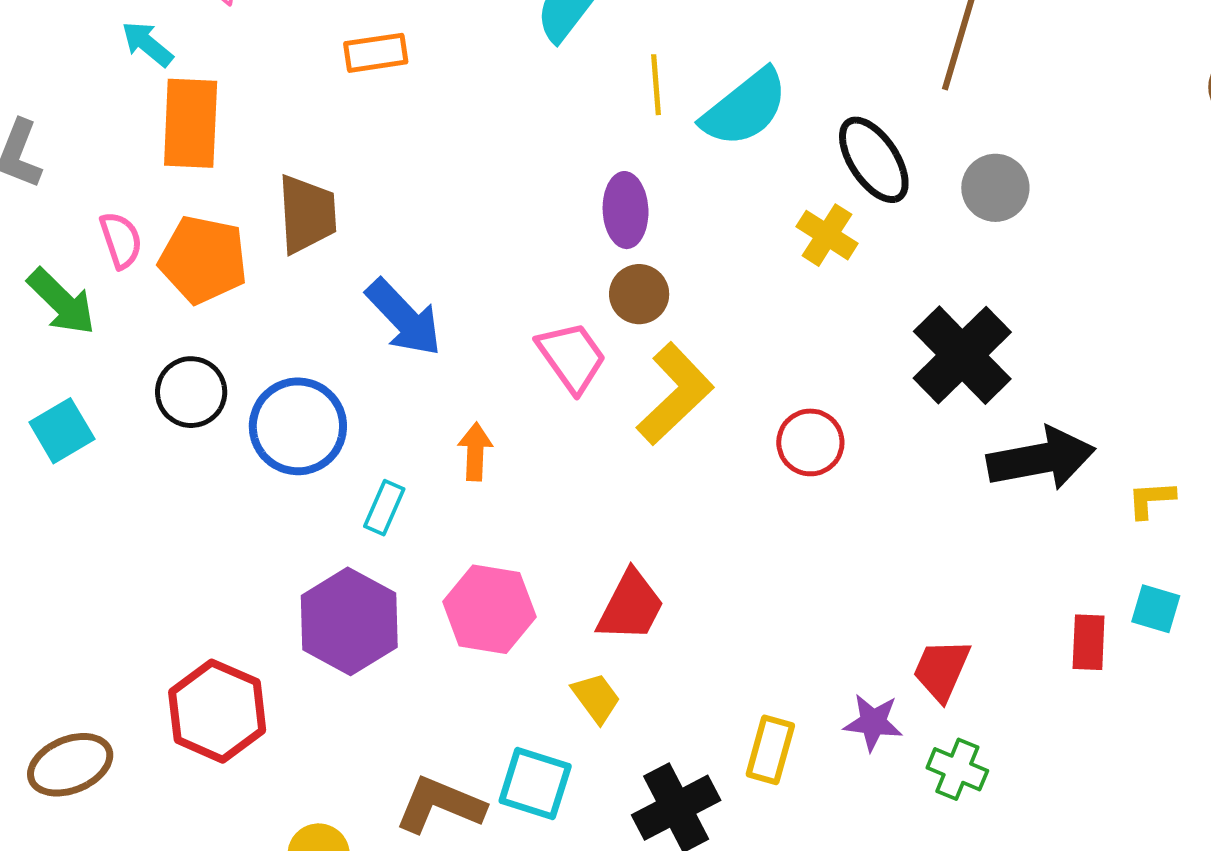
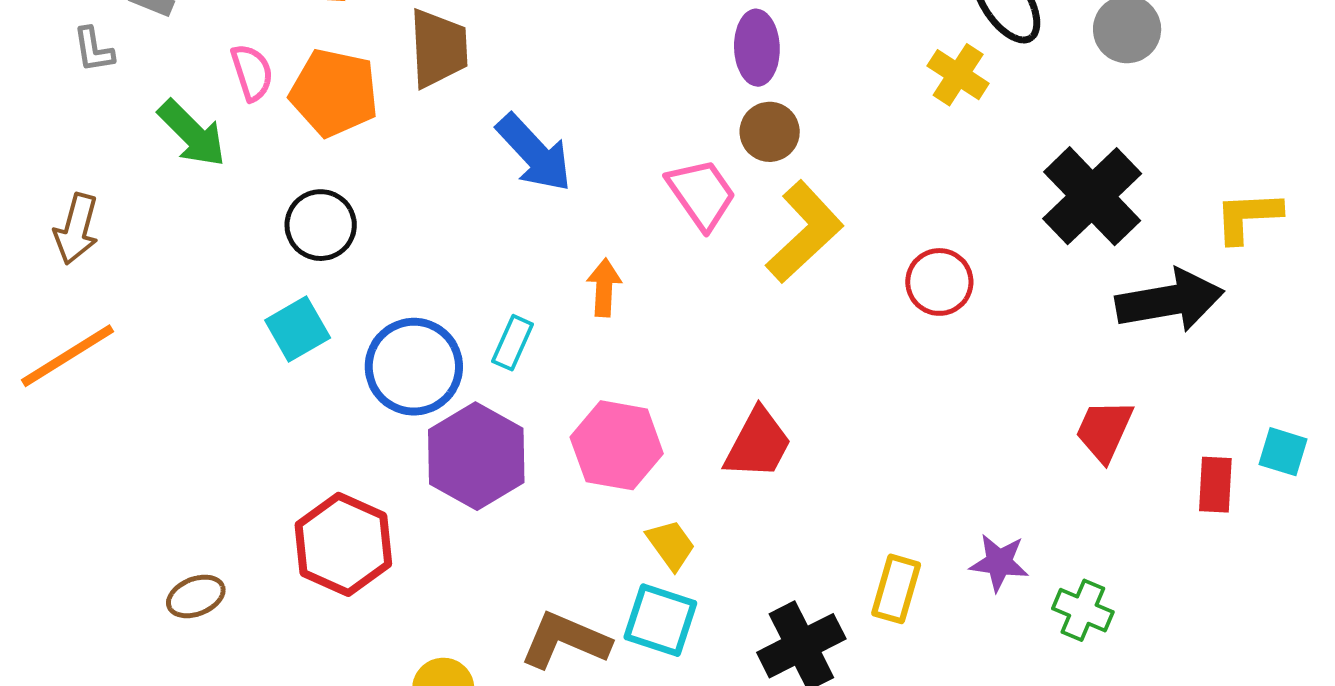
blue circle: (298, 426) -> (414, 367), moved
cyan square: (62, 431) -> (298, 329), moved
yellow L-shape: (1151, 499) -> (1248, 217), moved, size x1.4
red trapezoid: (942, 670) -> (1104, 430), moved
yellow trapezoid: (596, 698) -> (671, 545), moved
brown ellipse: (70, 765) -> (196, 596), size x0.7

